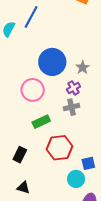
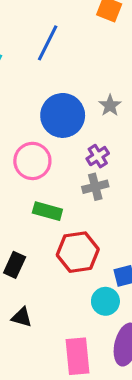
blue line: (31, 17) -> (48, 43), moved
gray star: (83, 67) -> (110, 105), moved
green rectangle: (41, 122) -> (47, 211), turned 42

